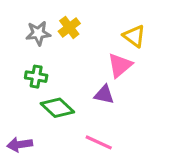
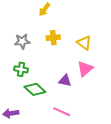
yellow cross: (69, 27) -> (53, 38), moved, turned 32
pink triangle: (120, 65) -> (85, 69), moved

